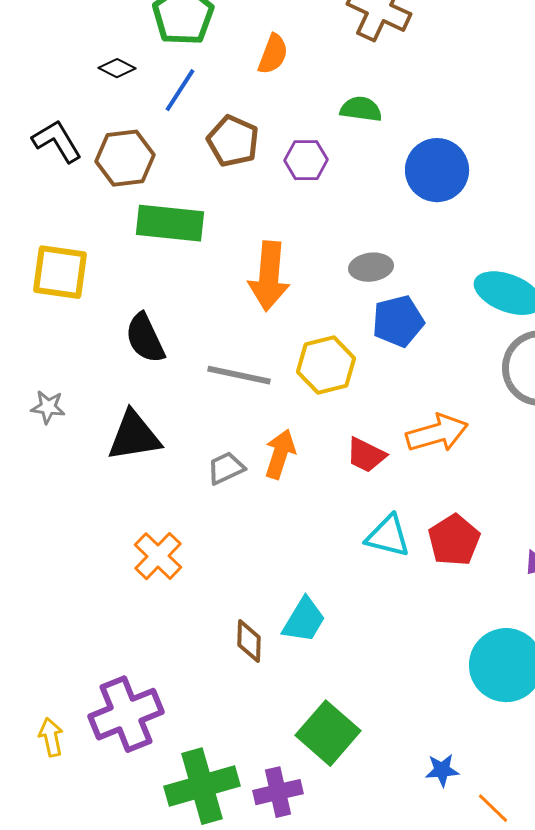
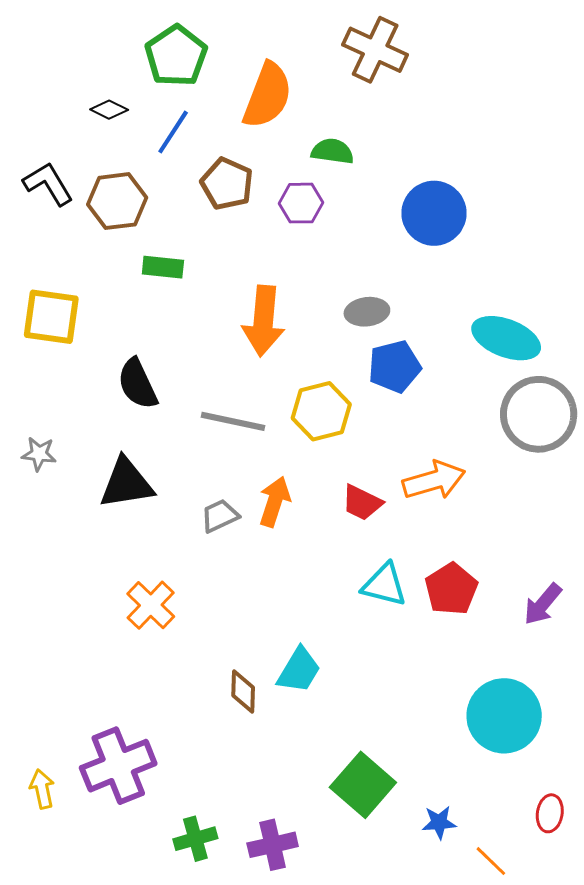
orange semicircle: (273, 54) -> (267, 95), size x1.6
green semicircle: (361, 109) -> (332, 151), moved
green rectangle: (170, 223) -> (163, 267), size x0.6
green square: (328, 733) -> (363, 785), moved
green cross: (202, 786) -> (195, 839), size x0.6

